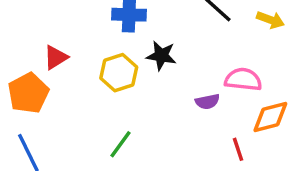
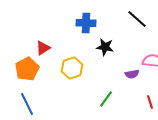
yellow hexagon: (119, 73) -> (72, 68), moved
green line: (120, 144) -> (106, 99), moved

